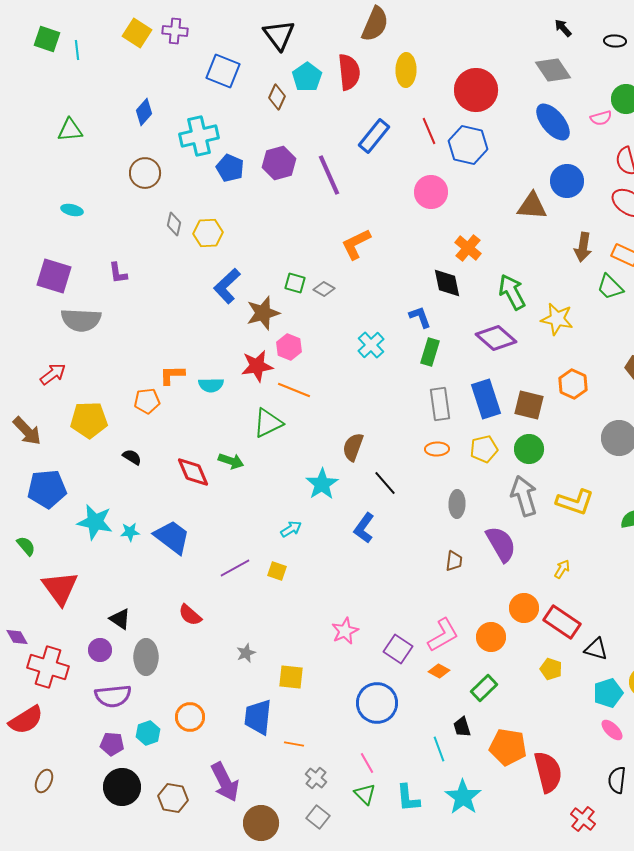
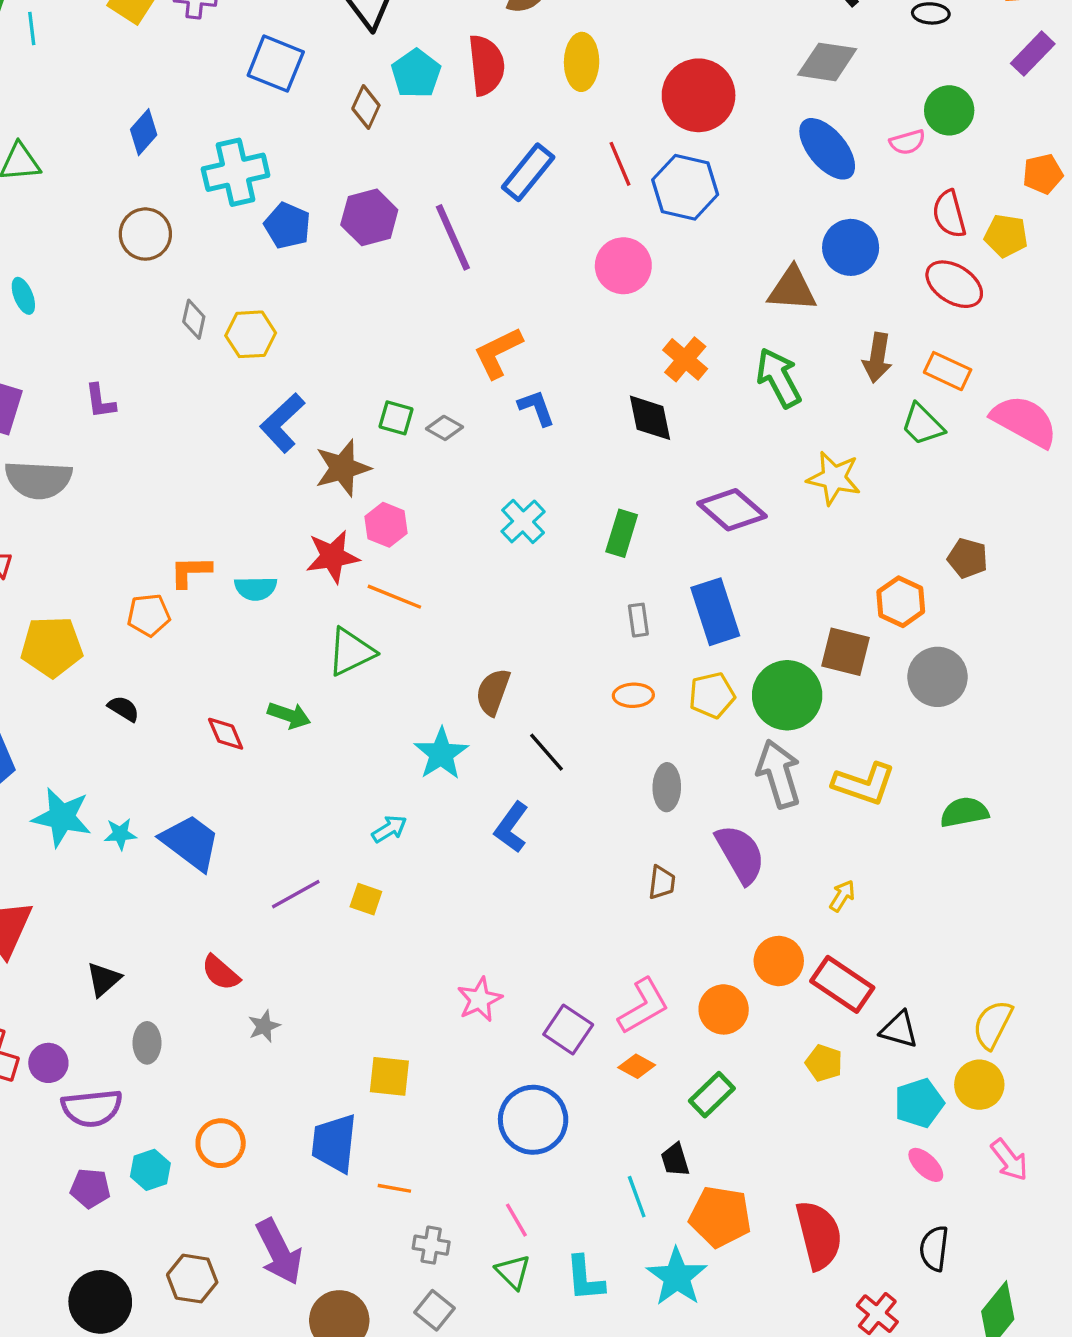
gray diamond: (553, 70) -> (827, 62), turned -48
cyan ellipse: (72, 210) -> (23, 296), turned 55
green arrow: (512, 292) -> (779, 378), moved
blue L-shape: (420, 317) -> (536, 408), moved
orange hexagon: (573, 384) -> (901, 602), moved
gray rectangle: (440, 404) -> (638, 620), size x0.6
brown square: (529, 405) -> (846, 652), moved
green circle: (529, 449) -> (787, 695), size x1.4
red diamond: (193, 472) -> (226, 734), size x0.7
black triangle: (120, 619) -> (104, 979), turned 45
purple circle: (100, 650) -> (48, 1063), moved
gray star: (246, 653) -> (264, 1026), moved
gray ellipse: (146, 657) -> (147, 1043), size x0.7
orange pentagon: (508, 747) -> (720, 1217), moved
gray cross: (316, 778) -> (431, 1245), turned -30
black circle: (122, 787) -> (100, 1302), moved

